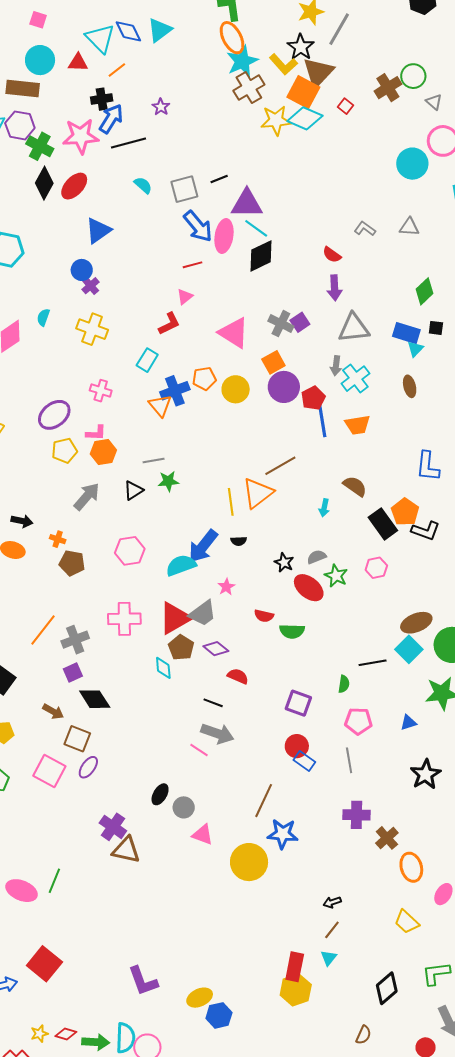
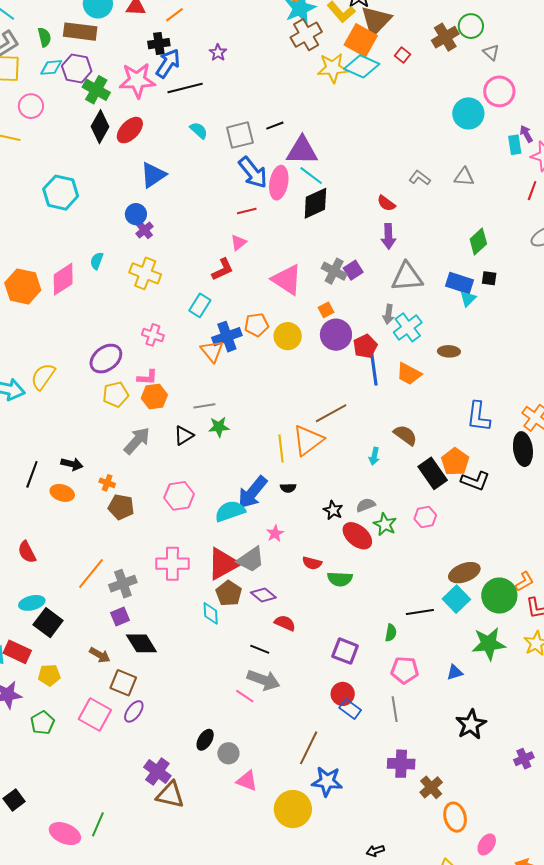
orange square: (273, 362) -> (326, 310), size x0.7
brown ellipse: (410, 386) -> (449, 351), moved, turned -75
orange trapezoid: (357, 425) -> (409, 374), turned 36

